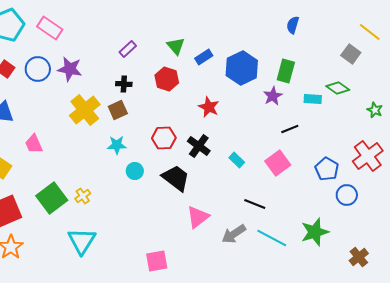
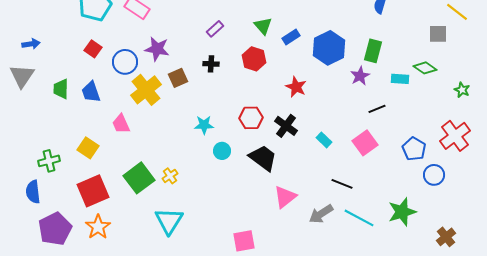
gray square: (351, 54) -> (438, 34), turned -36
blue circle: (38, 69) -> (125, 62), moved
yellow cross: (85, 110) -> (146, 90), moved
brown square: (118, 110) -> (178, 78), moved

